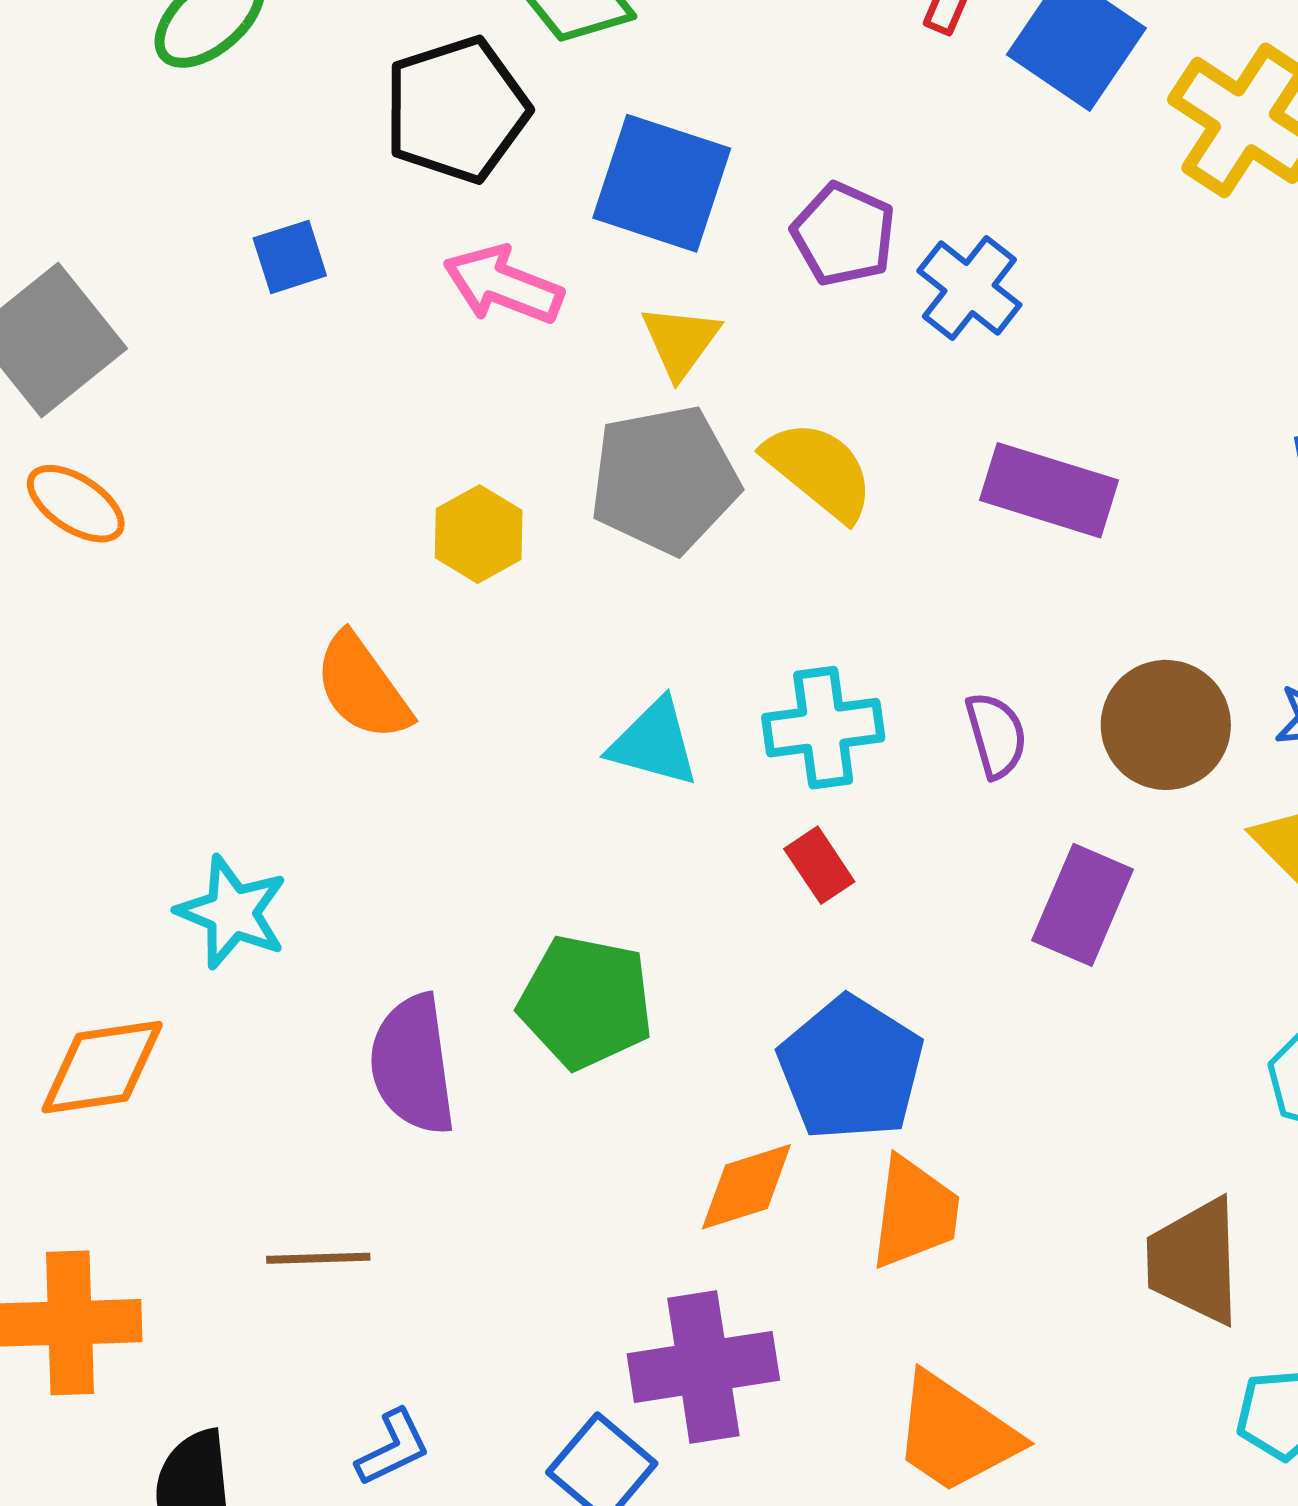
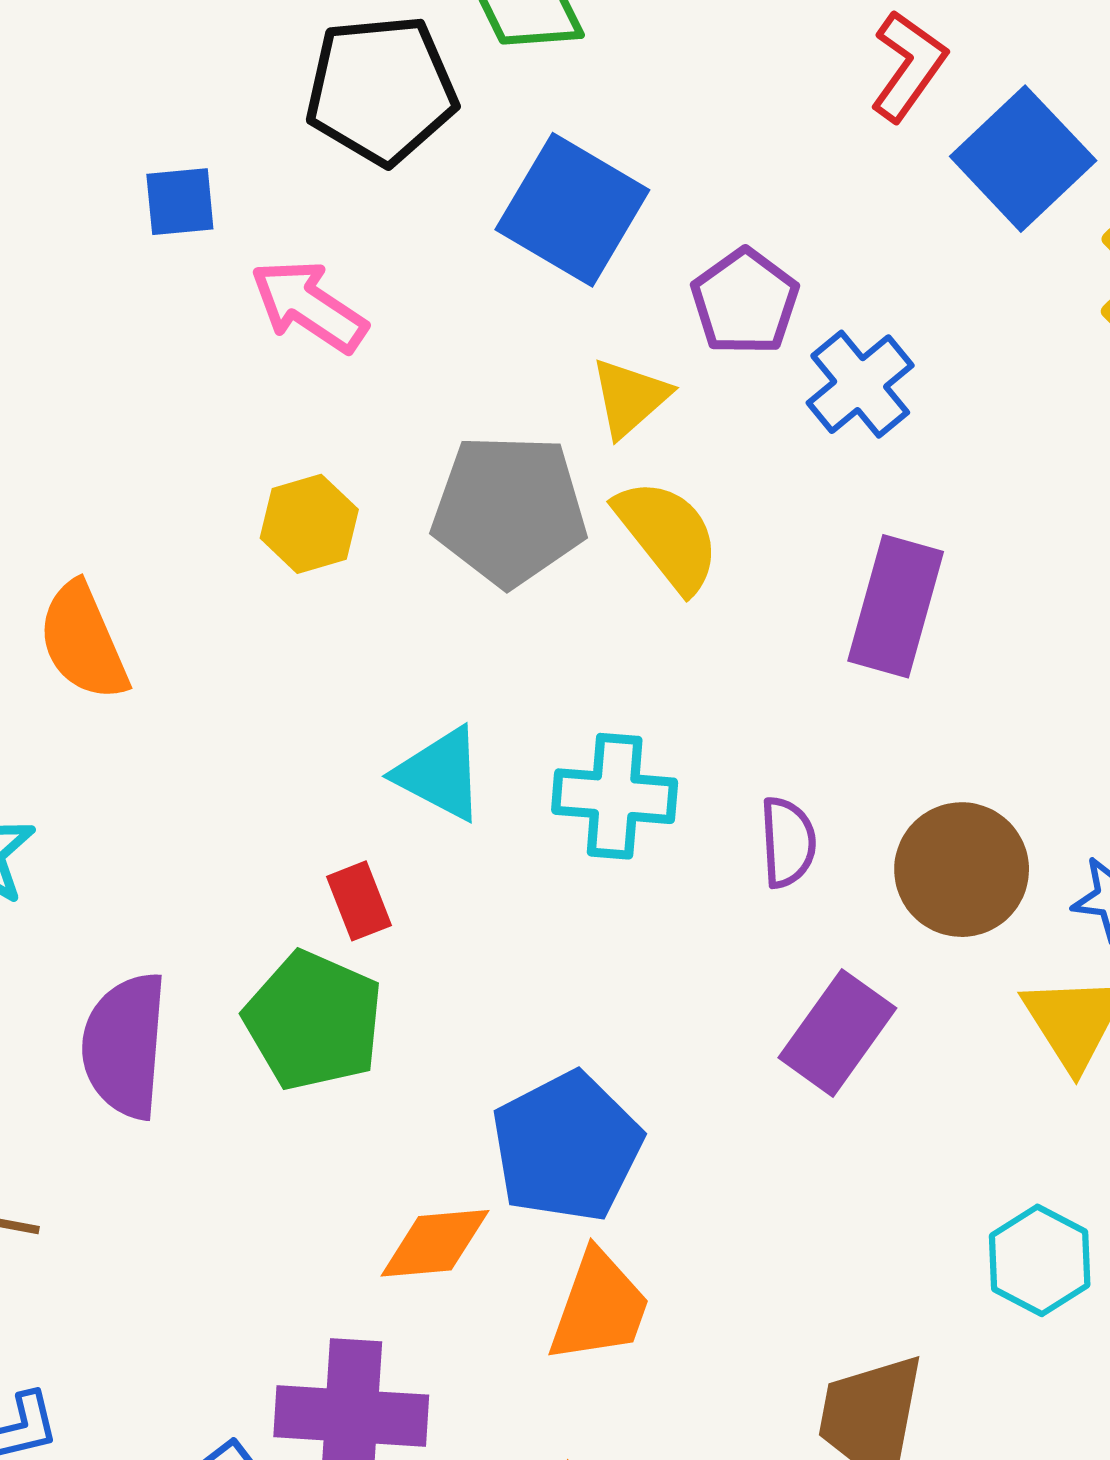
pink arrow: (503, 285) -> (309, 306), moved
yellow triangle: (680, 341) -> (630, 397), moved
purple rectangle: (1049, 490) -> (896, 606), turned 76
orange semicircle: (363, 687) -> (83, 641), moved
red rectangle: (819, 865) -> (359, 901), moved

